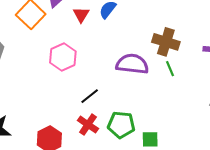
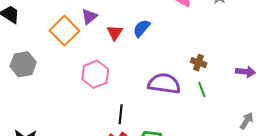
brown cross: (166, 42) -> (199, 63), size x0.6
black line: (90, 96) -> (121, 114), turned -48

